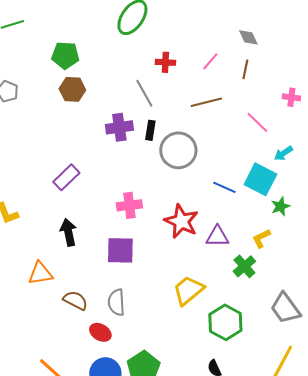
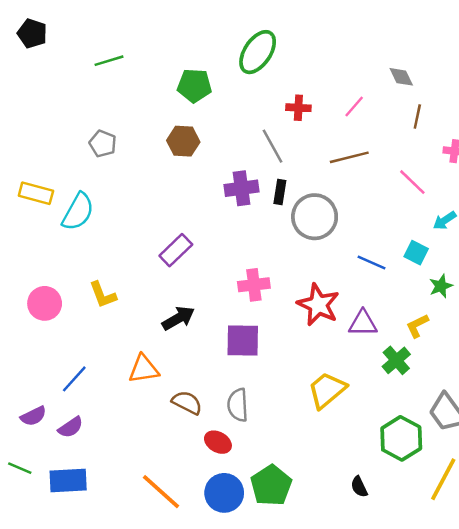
green pentagon: (65, 55) -> (194, 85), moved
brown line: (245, 69) -> (417, 116), moved
cyan square: (260, 179) -> (416, 253), size x0.6
black arrow: (68, 232) -> (178, 318), turned 72
green hexagon: (225, 322) -> (401, 438), moved

